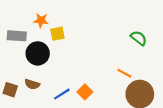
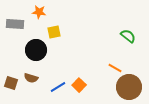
orange star: (41, 20) -> (39, 12), moved
gray rectangle: (17, 36) -> (15, 24), moved

